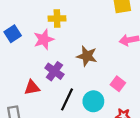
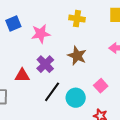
yellow cross: (57, 19) -> (77, 19), moved

